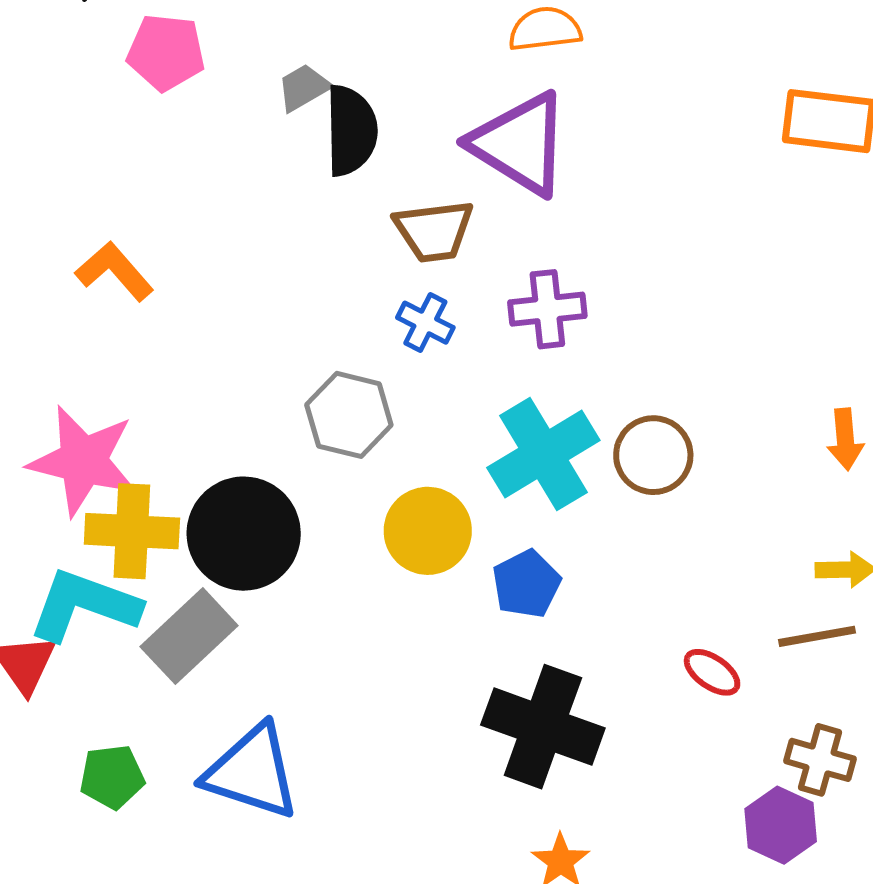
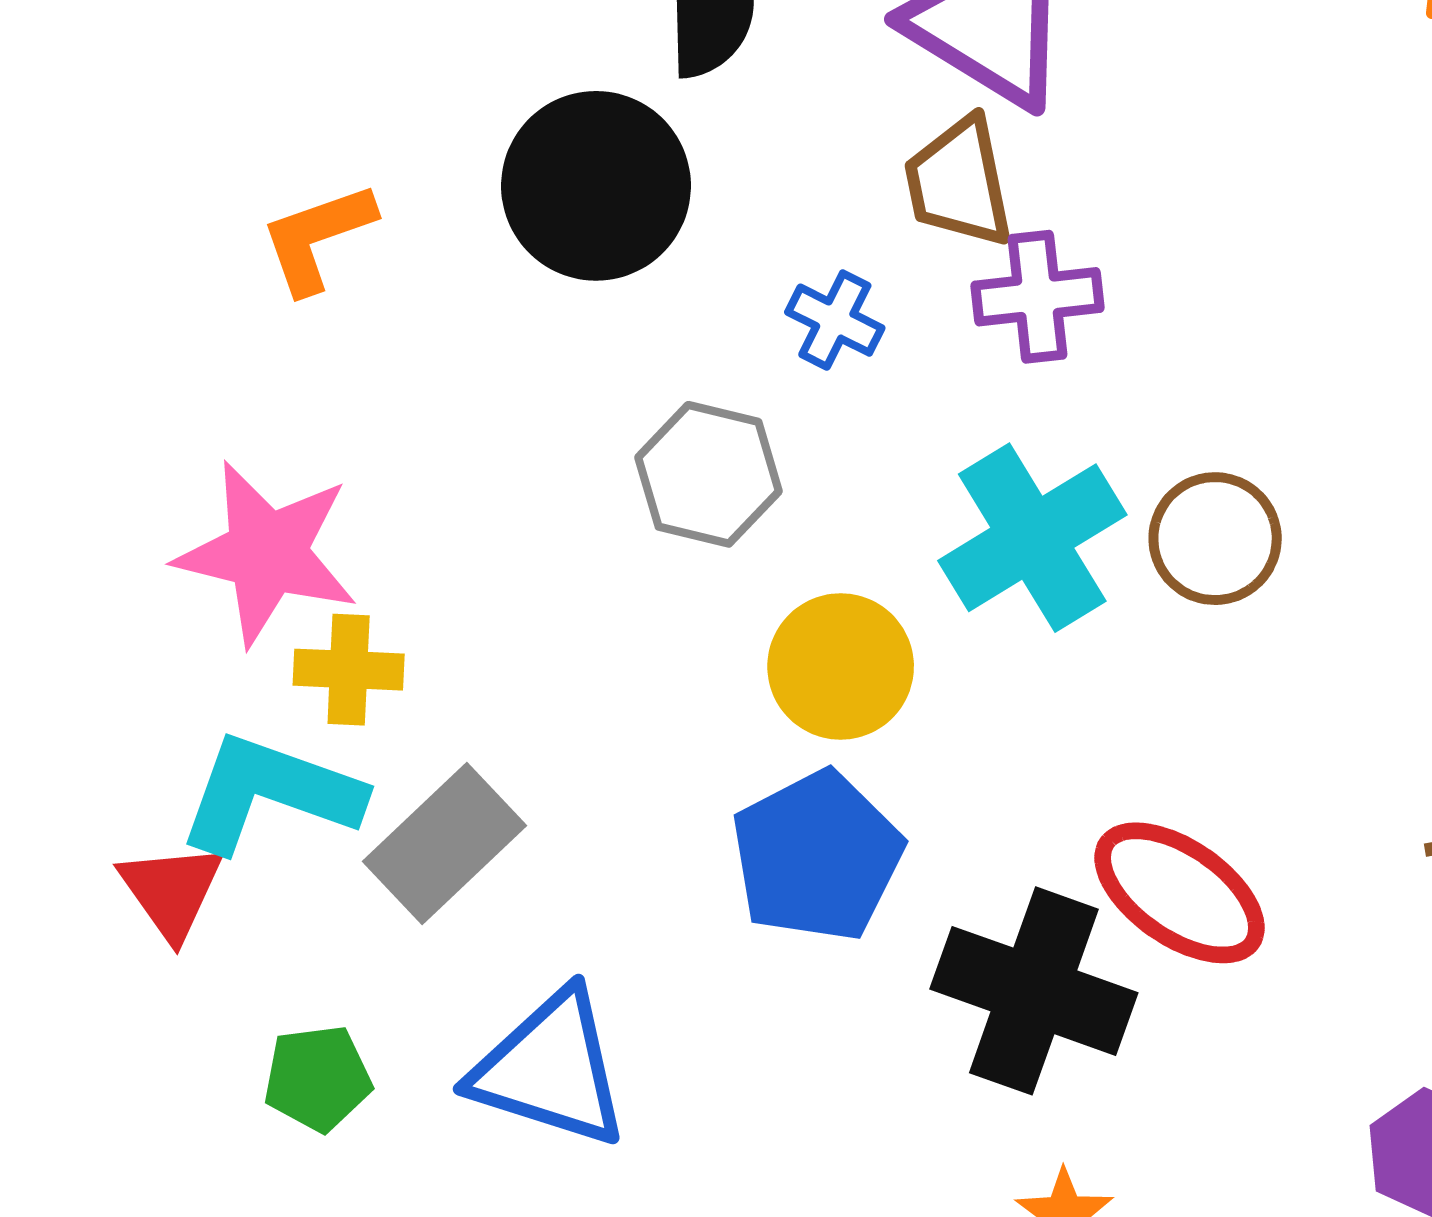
brown trapezoid: (434, 231) -> (959, 182), moved, turned 86
orange L-shape: (114, 271) -> (317, 238), turned -68
yellow cross: (132, 531) -> (349, 670), size x0.7
black circle: (244, 534) -> (596, 186), moved
blue pentagon: (526, 584) -> (817, 856), moved, size x1.5
red ellipse: (712, 672) -> (1180, 893), moved, size x1.8

